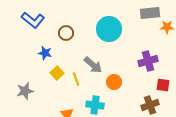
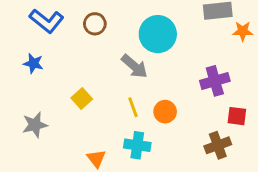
brown circle: (66, 33) -> (95, 24), moved
blue star: (45, 53) -> (33, 63), moved
gray arrow: (93, 65) -> (134, 66), moved
yellow line: (76, 79) -> (133, 107), moved

